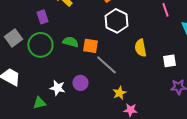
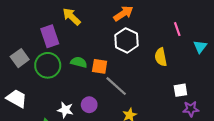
purple rectangle: (42, 17) -> (50, 36), size x1.5
yellow semicircle: (140, 48) -> (161, 57), moved
white square: (169, 61) -> (180, 90), moved

